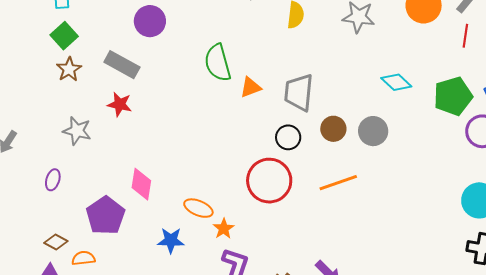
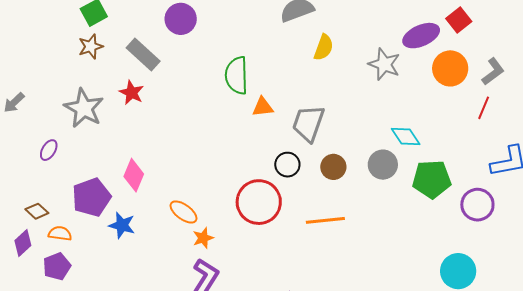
green pentagon: (453, 96) -> (432, 179), moved
gray star: (77, 131) -> (84, 108), size x1.4
gray circle: (373, 131) -> (383, 165), moved
blue star: (171, 240) -> (122, 225), moved

